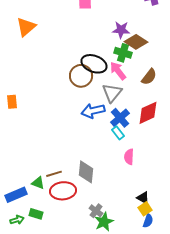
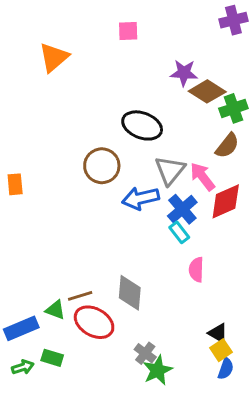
orange triangle: (26, 27) -> (54, 57), moved
green cross: (123, 53) -> (233, 108), moved, turned -36
pink arrow: (118, 71) -> (202, 177), moved
brown circle: (81, 76) -> (102, 166), moved
red ellipse: (63, 191) -> (94, 322), turned 35

